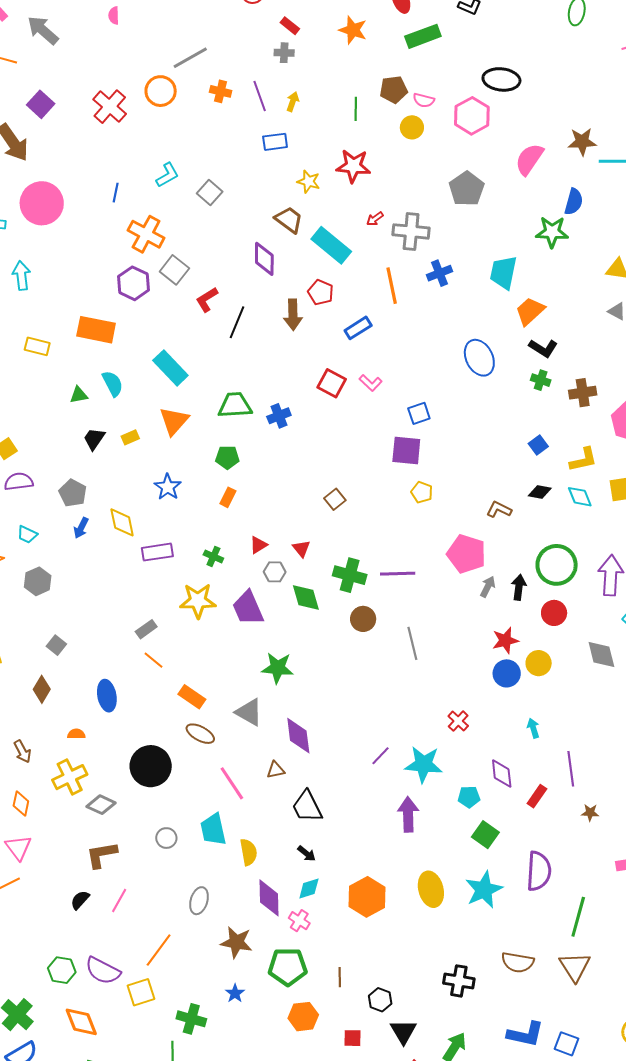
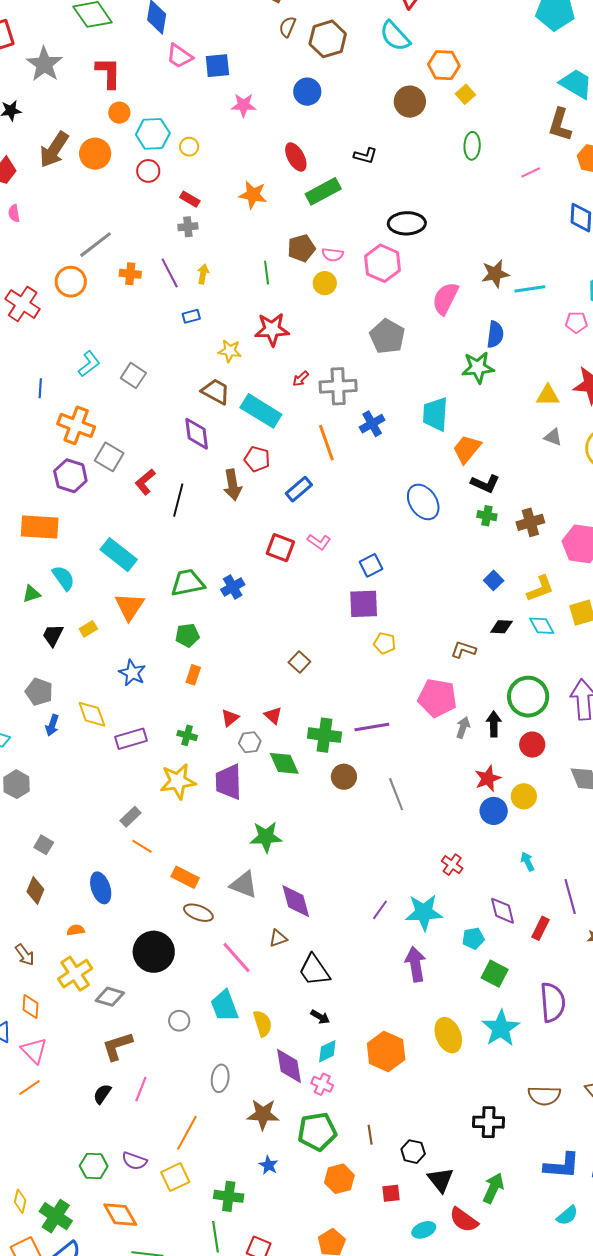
blue rectangle: (275, 142) -> (191, 316), size x0.7
purple trapezoid: (248, 608) -> (228, 782), turned 30
purple semicircle: (103, 971) -> (134, 1161), size x0.7

